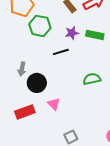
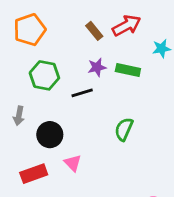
green hexagon: (40, 26) -> (44, 75), moved
gray arrow: (22, 69) -> (19, 116), moved
green semicircle: (92, 79) -> (124, 129), turned -54

